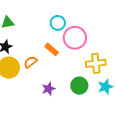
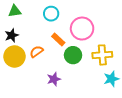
cyan circle: (58, 23) -> (51, 14), moved
green circle: (79, 86) -> (73, 55), moved

